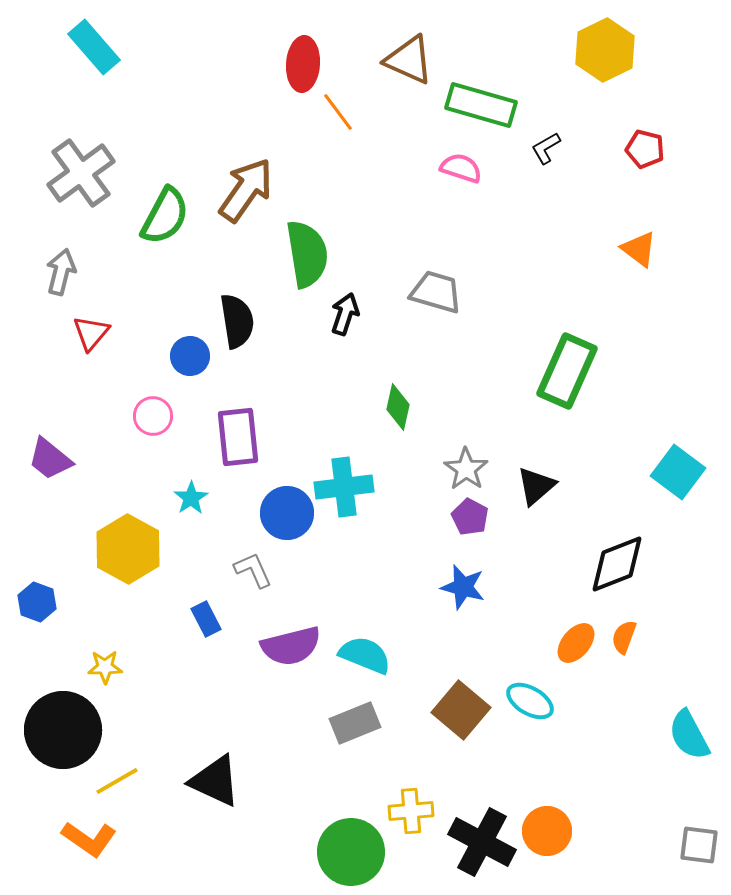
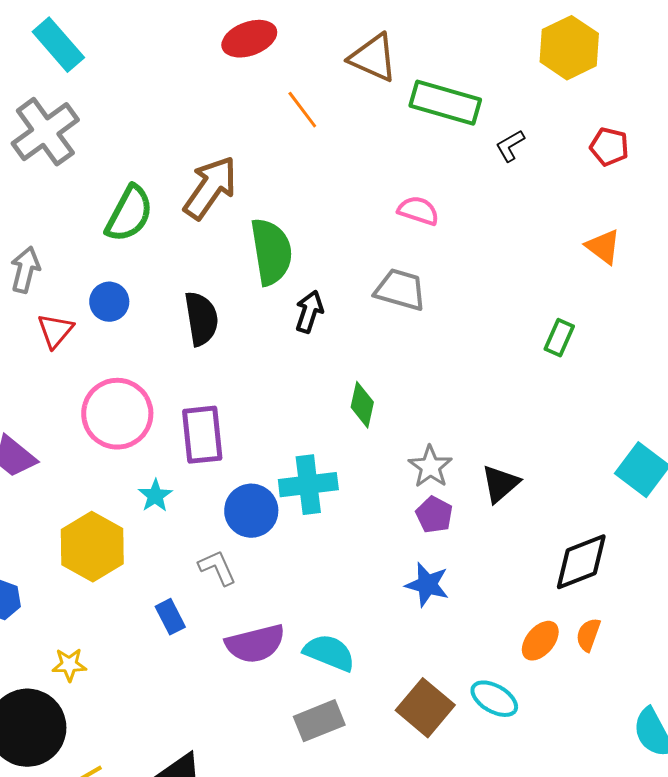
red ellipse: (303, 64) -> (249, 39), moved, turned 66
pink semicircle: (461, 168) -> (418, 211), moved
gray cross: (81, 173) -> (45, 132), moved
blue circle: (190, 356) -> (109, 302), moved
green rectangle: (567, 371) -> (559, 338), moved, size x0.5
pink circle: (153, 416) -> (117, 414), size x1.8

